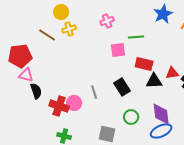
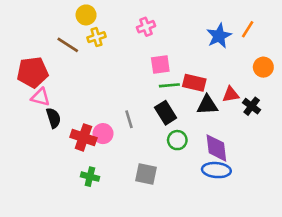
blue star: (163, 14) -> (219, 36), moved
green line: (136, 37) -> (169, 85), moved
green circle: (131, 117) -> (177, 140), moved
blue ellipse: (161, 131) -> (216, 170), turned 30

